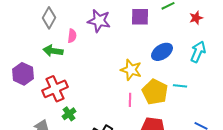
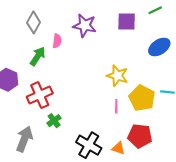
green arrow: (53, 51) -> (38, 56), turned 114
blue ellipse: (162, 52) -> (159, 47), moved

